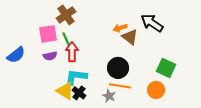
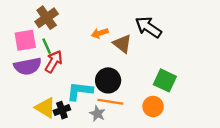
orange arrow: (120, 28) -> (100, 33), moved
red arrow: (72, 52) -> (54, 62), turned 30
purple semicircle: (50, 56) -> (28, 66), size x1.6
cyan L-shape: (76, 77) -> (80, 91), moved
black cross: (79, 93) -> (62, 110), turned 32

